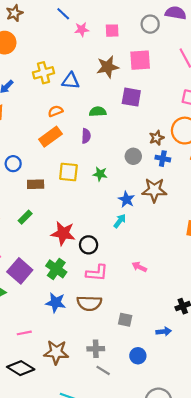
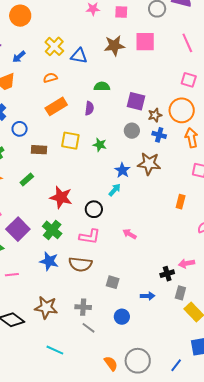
yellow cross: (44, 73) -> (54, 46), turned -36
purple square: (131, 97) -> (136, 101), moved
orange semicircle: (55, 111) -> (50, 78), moved
black circle: (89, 245) -> (94, 209), moved
pink line: (24, 333) -> (12, 275), moved

